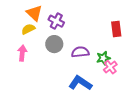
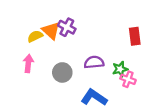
orange triangle: (34, 13) -> (51, 31), moved
gray circle: (54, 44) -> (62, 72), moved
pink cross: (110, 67) -> (128, 79), turned -32

